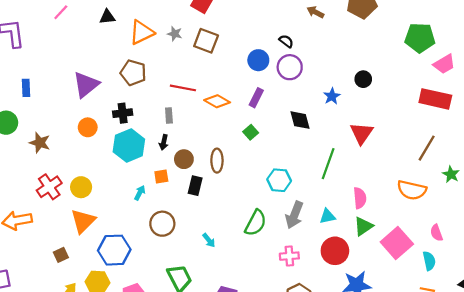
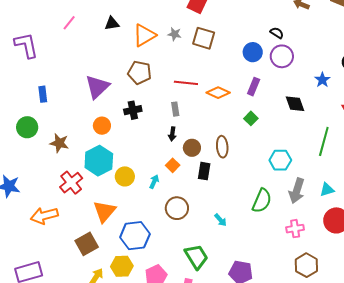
cyan hexagon: (129, 146) -> (99, 161), moved
orange square: (161, 177) -> (173, 165), turned -32
yellow circle: (81, 187) -> (125, 176), moved
brown square: (61, 255) -> (87, 244), size x1.6

